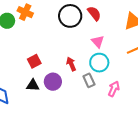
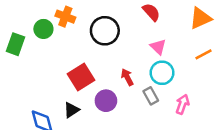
black circle: (70, 16) -> (105, 31), moved
red square: (34, 61) -> (81, 77), size x1.5
black triangle: (33, 85) -> (71, 110), moved, turned -32

